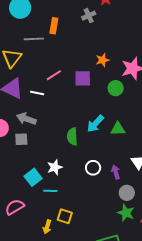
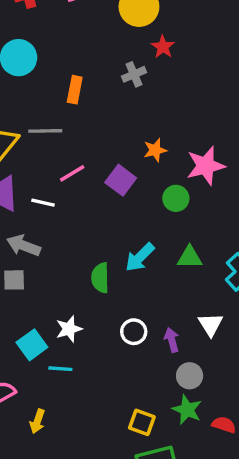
gray line: (34, 39) -> (45, 131), moved
purple square: (83, 78) -> (121, 180), turned 36
green triangle: (118, 129) -> (190, 257), moved
yellow square: (65, 216) -> (142, 422), moved
yellow arrow: (47, 227) -> (37, 421), moved

